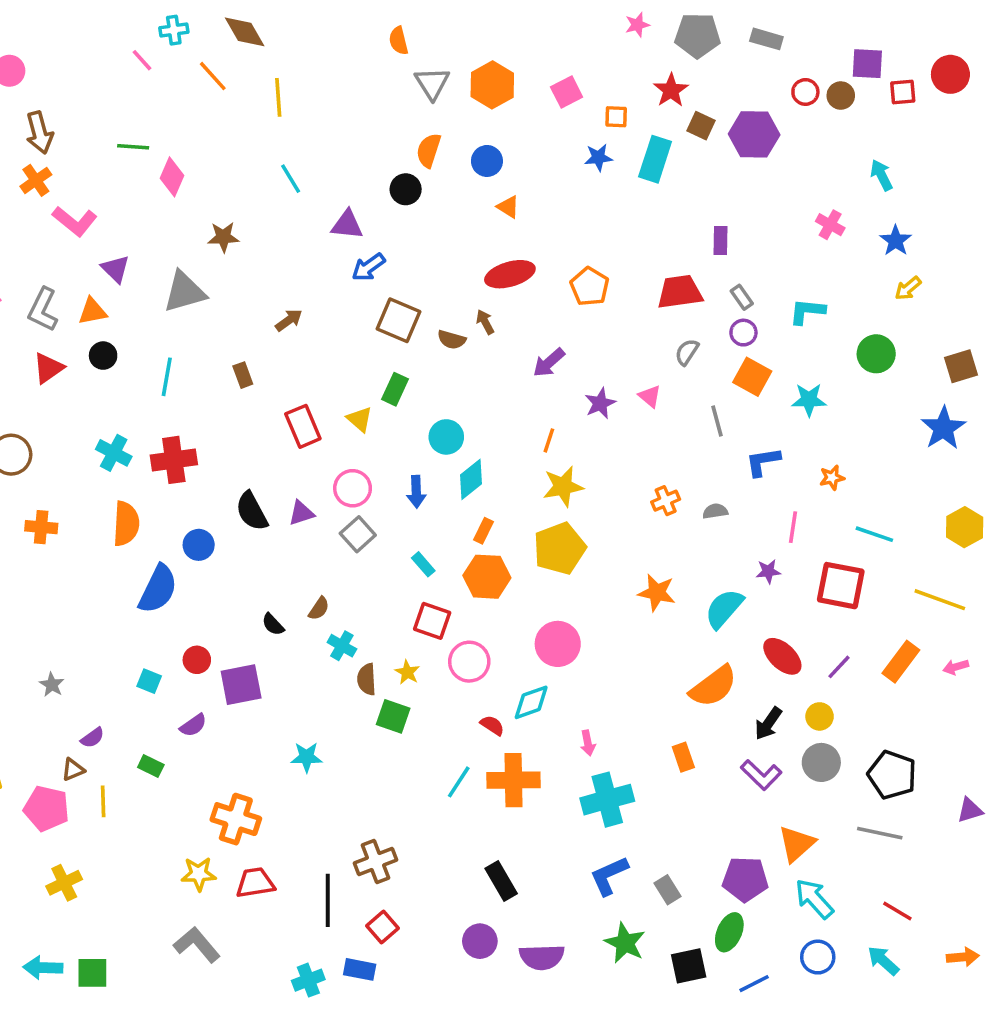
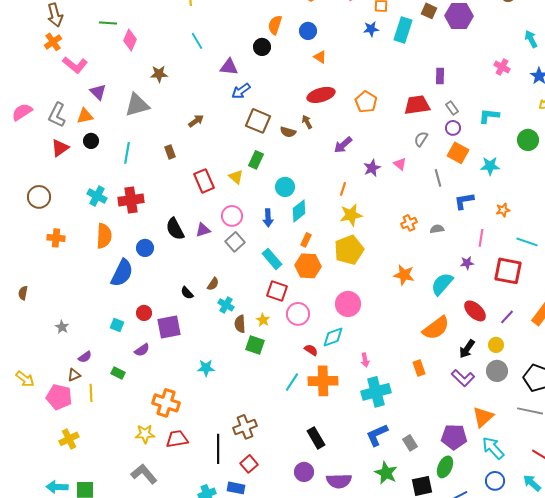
cyan rectangle: (423, 564) -> (272, 259), size x1.5

